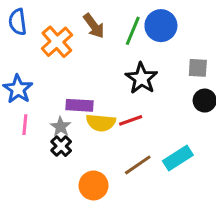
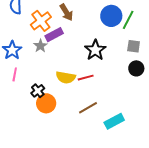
green line: (133, 31) -> (128, 20), moved
purple rectangle: (79, 105) -> (54, 35), moved, turned -36
gray star: (61, 127) -> (40, 46), moved
cyan rectangle: (178, 158) -> (114, 121), moved
orange circle: (94, 185) -> (46, 103), moved

